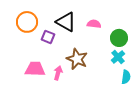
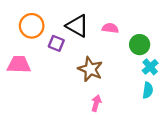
cyan cross: (118, 57) -> (150, 67), moved
pink trapezoid: (35, 69) -> (19, 65), moved
pink arrow: (58, 73) -> (96, 103), moved

